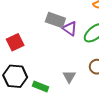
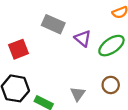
gray rectangle: (55, 20) -> (53, 24), moved

